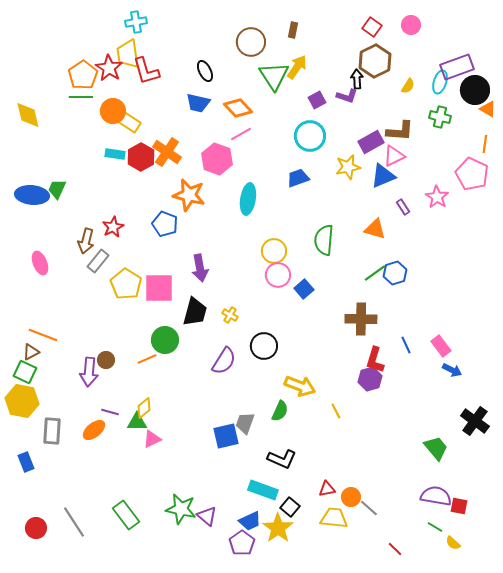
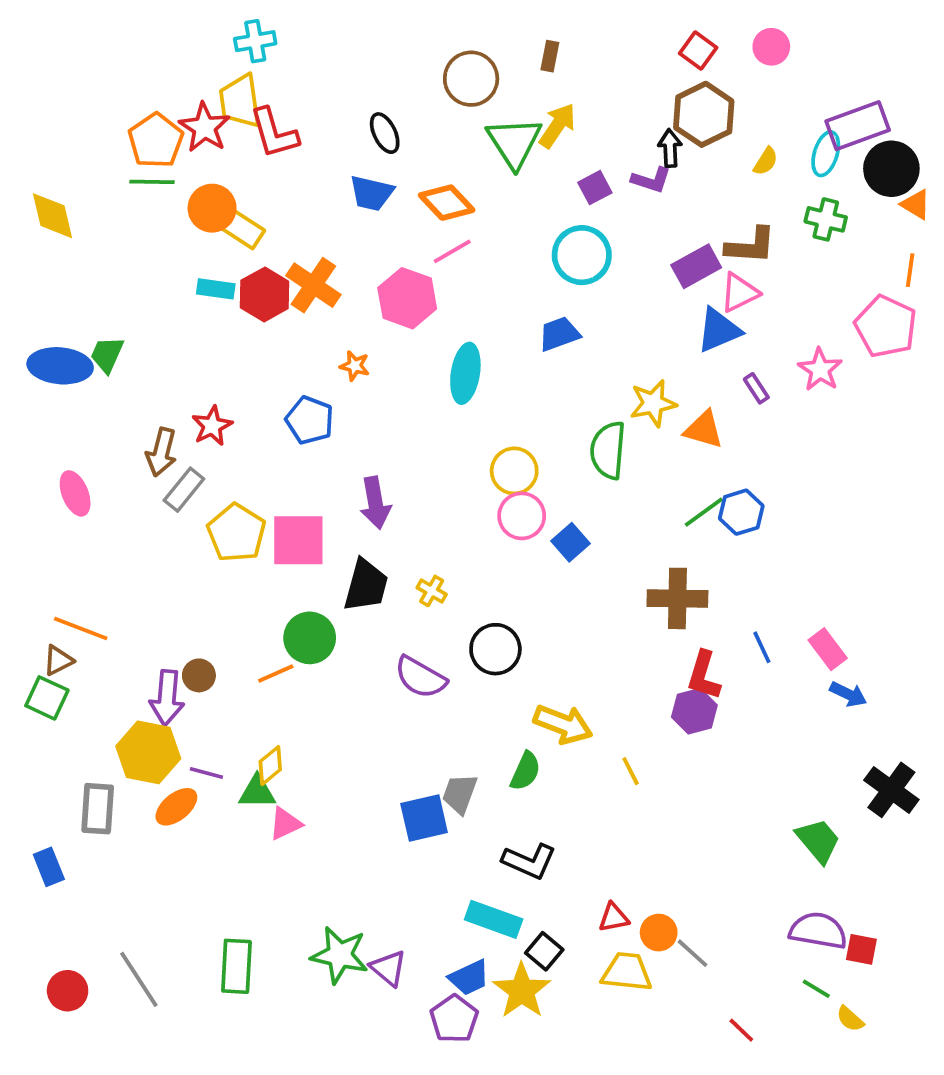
yellow star: (348, 167) -> (653, 403), moved
orange star: (189, 195) -> (355, 366), size x0.5
purple semicircle: (224, 361) -> (420, 677), turned 88
yellow hexagon: (22, 401) -> (148, 752), moved
green rectangle: (126, 515) -> (236, 966), turned 40

